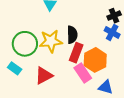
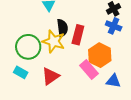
black semicircle: (72, 35) -> (62, 28), moved
yellow star: (51, 41) -> (54, 41), turned 30
red rectangle: (76, 53) -> (78, 35), moved

